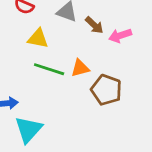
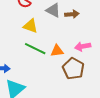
brown arrow: (94, 25) -> (72, 14), moved, turned -56
pink arrow: (120, 36) -> (83, 46), moved

